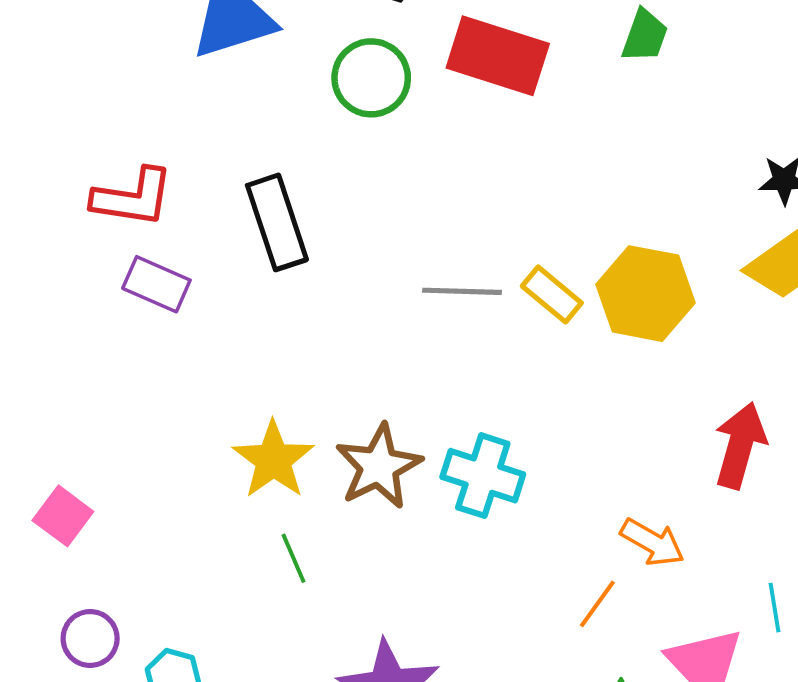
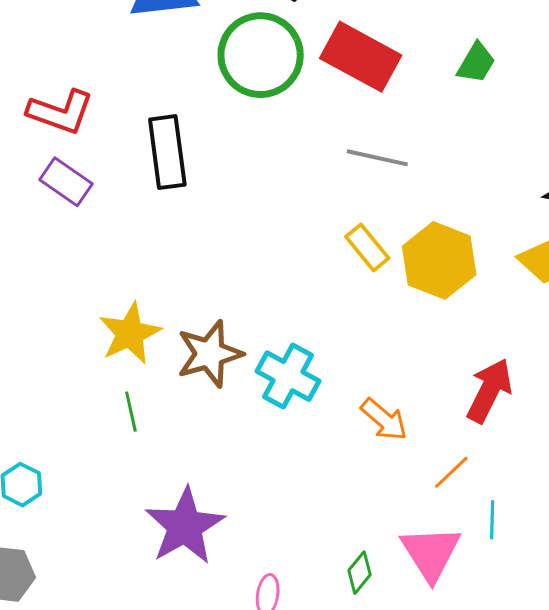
green circle: (371, 78) -> (261, 55), size x1.4
gray line: (462, 291) -> (377, 158), moved
orange arrow: (652, 542) -> (384, 420), moved
orange line: (597, 604) -> (451, 472), moved

